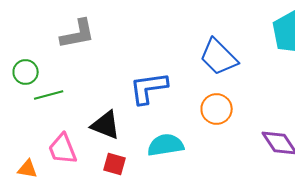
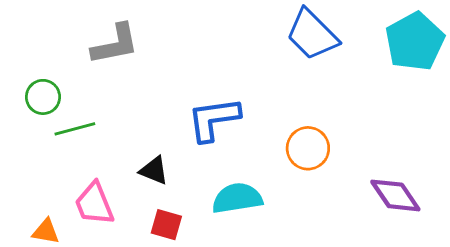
blue trapezoid: (219, 57) -> (312, 35), moved
black triangle: (106, 125) -> (154, 170), size x0.7

